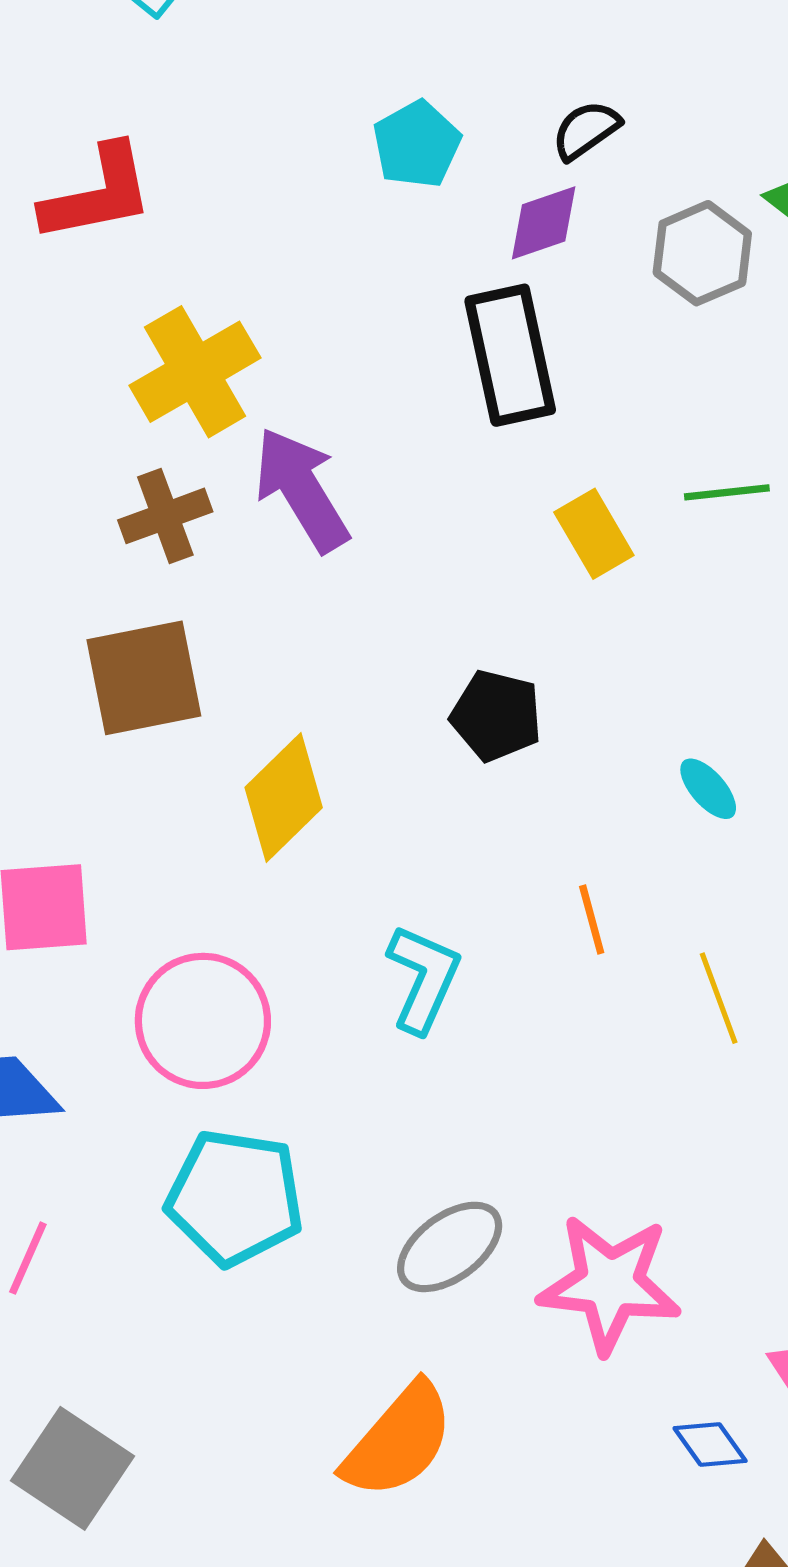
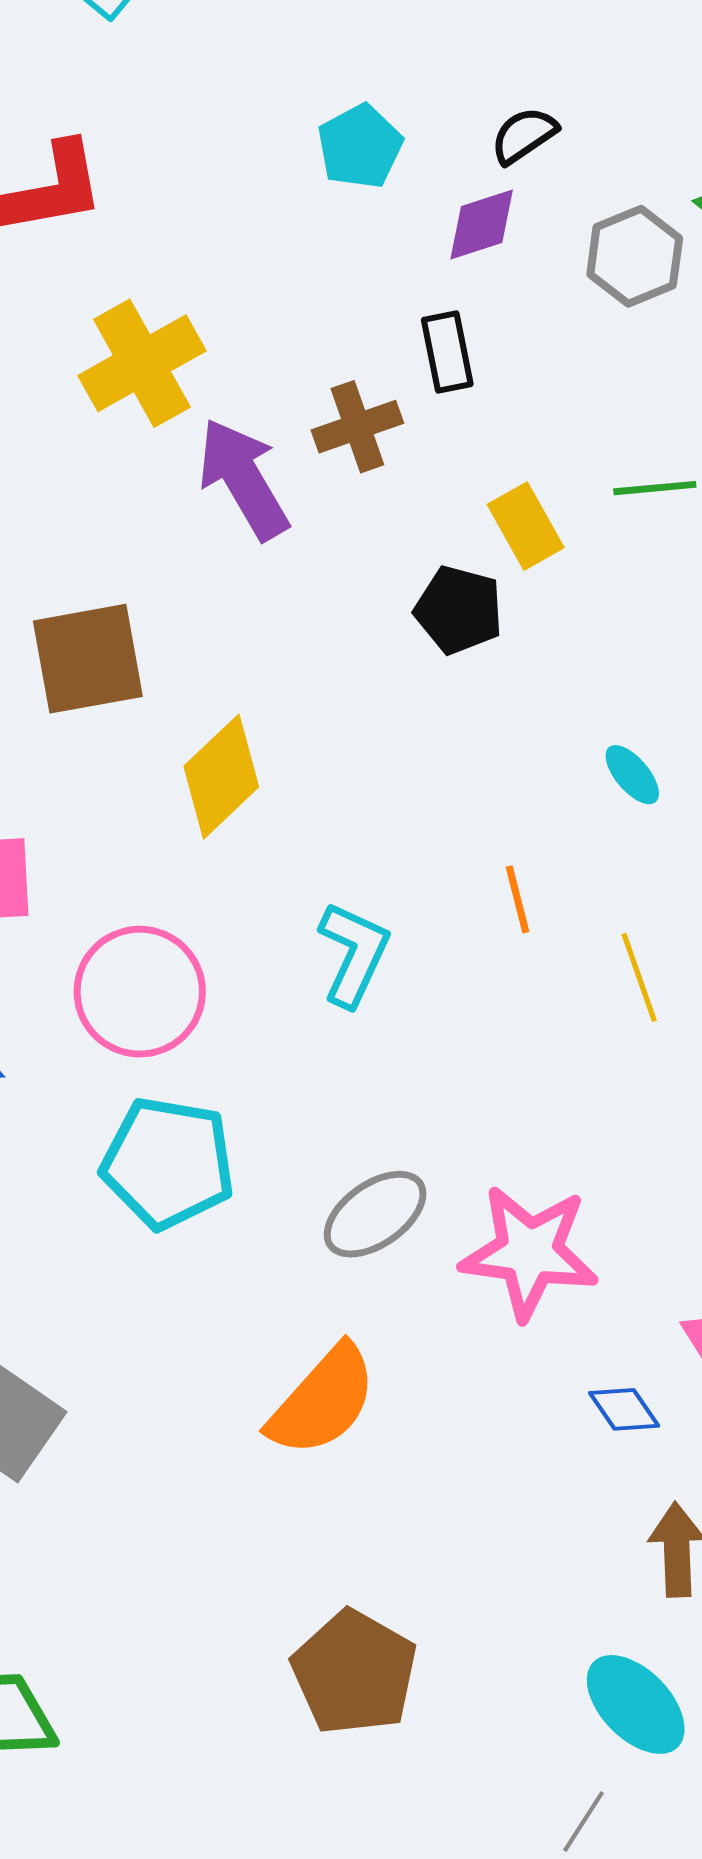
black rectangle: (510, 355) -> (447, 352), size x0.6
brown cross: (165, 516) -> (357, 427), moved
black pentagon: (496, 716) -> (459, 610), moved

